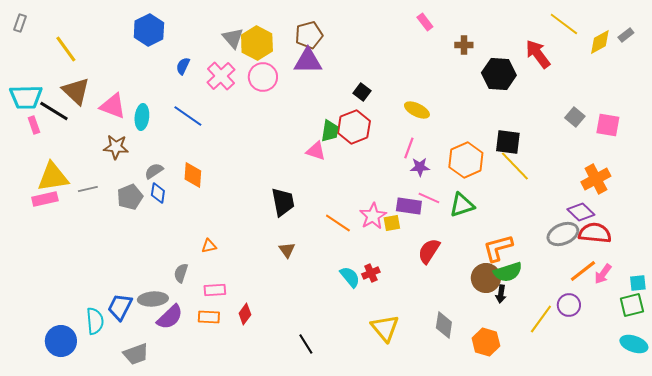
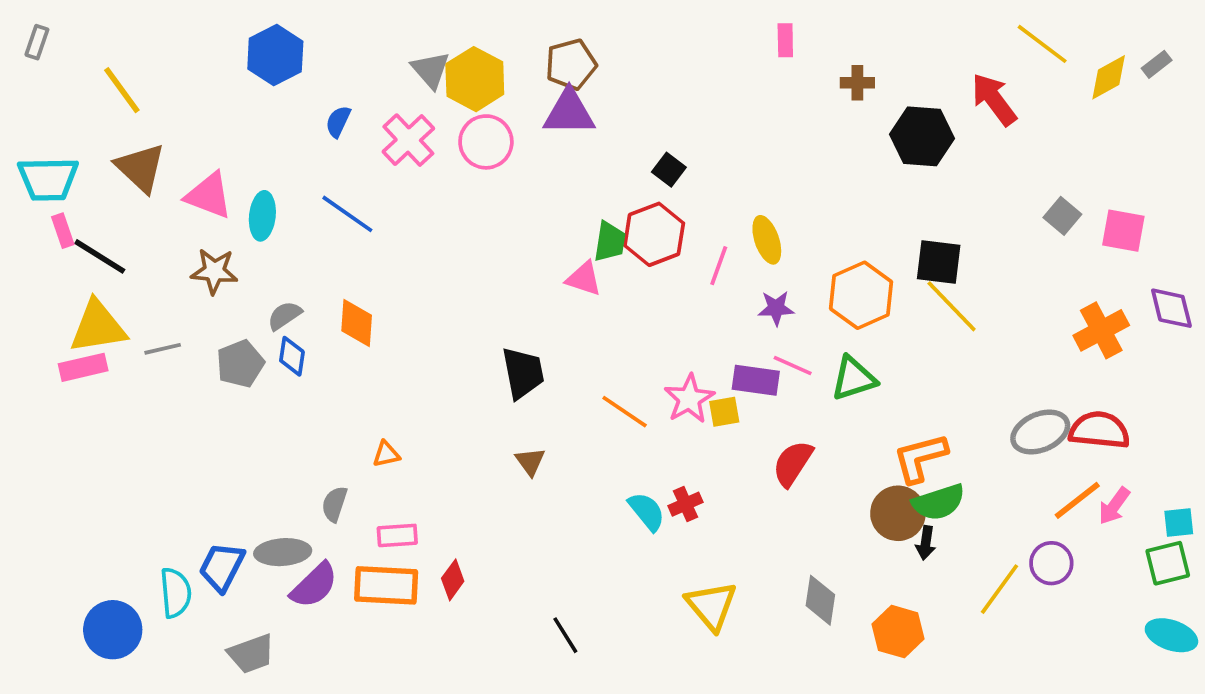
pink rectangle: (425, 22) -> (785, 40), turned 36
yellow ellipse: (417, 110) -> (767, 240), moved, turned 45
black line: (54, 111) -> (100, 256), moved
pink line: (409, 148) -> (719, 266), moved
purple diamond: (581, 212) -> (1171, 308), moved, turned 32
orange rectangle: (209, 317) -> (386, 585), size x1.6

